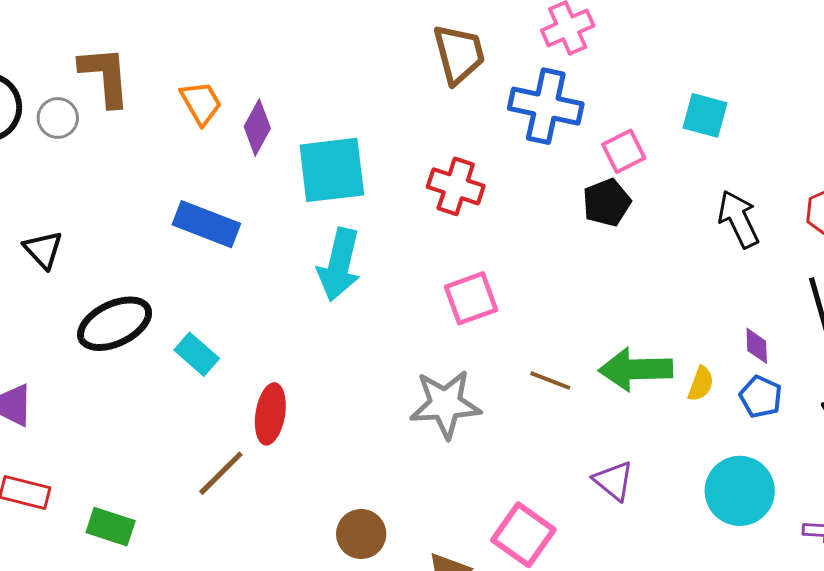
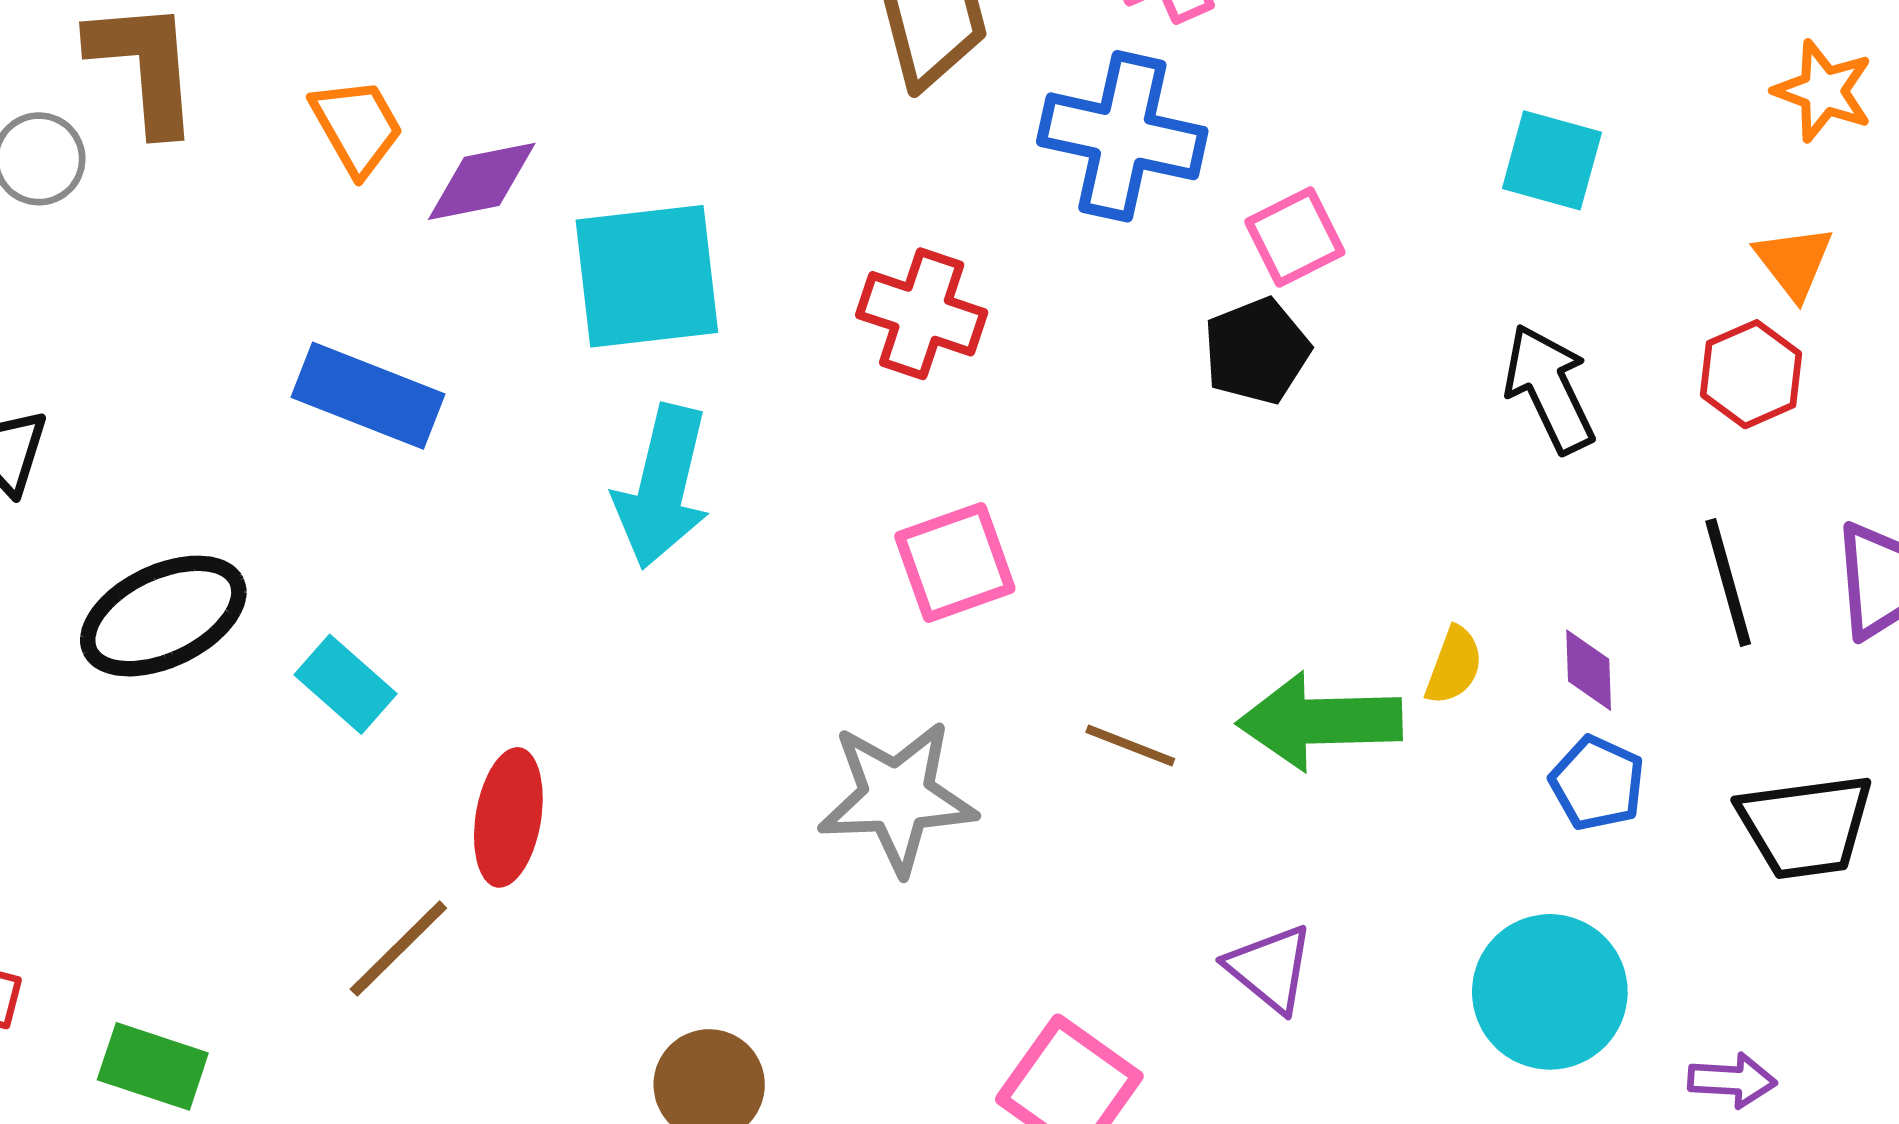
cyan square: (705, 115) -> (1552, 160), moved
purple diamond: (257, 127) -> (482, 181), turned 50
yellow semicircle: (701, 384) -> (1454, 666), moved

